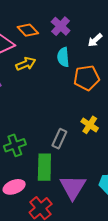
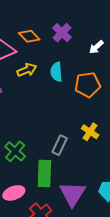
cyan semicircle: (63, 57) -> (56, 72), moved
green cross: (15, 145) -> (15, 151), turned -30

